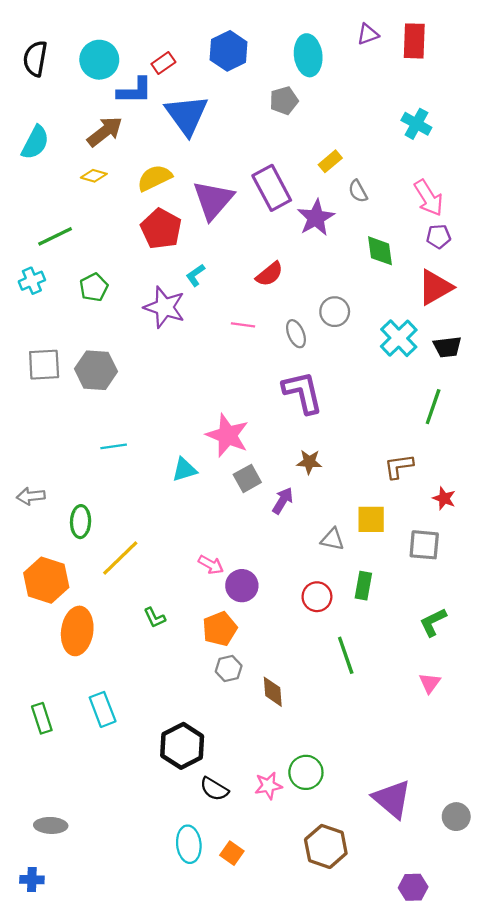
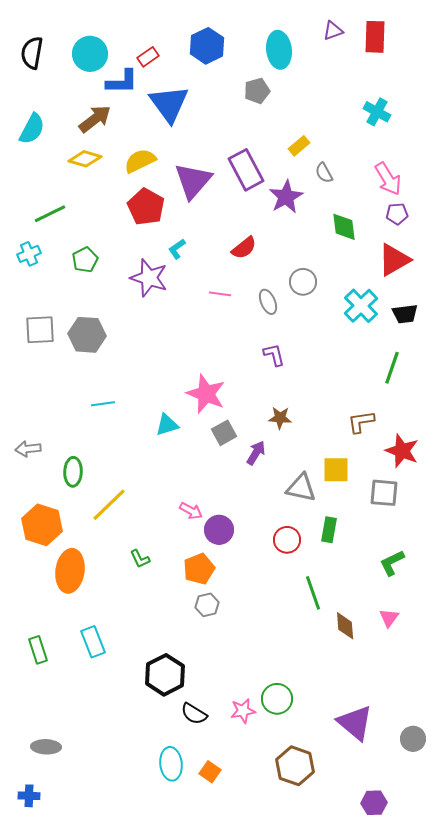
yellow diamond: (94, 176) -> (85, 159), size x1.4
purple L-shape: (303, 392) -> (274, 355), size x0.6
red star: (444, 498) -> (402, 451), size x1.6
gray triangle: (332, 539) -> (301, 488), size x1.4
brown diamond: (273, 692) -> (345, 626), moved

